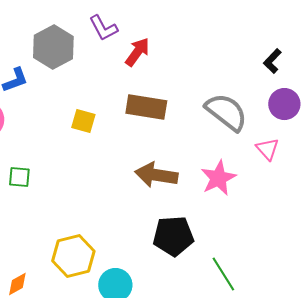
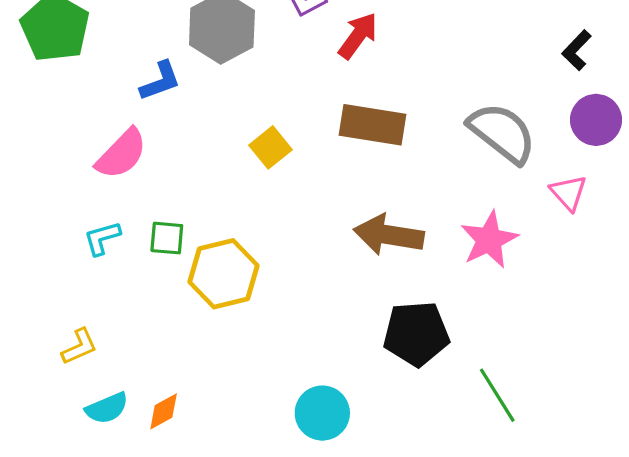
yellow square: (83, 121) -> (270, 147), turned 35
yellow hexagon: (73, 256) -> (224, 274), moved

